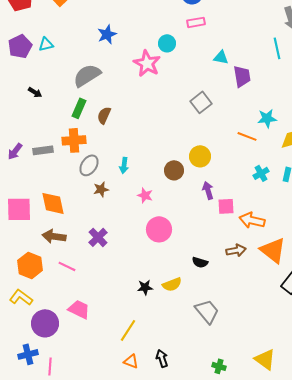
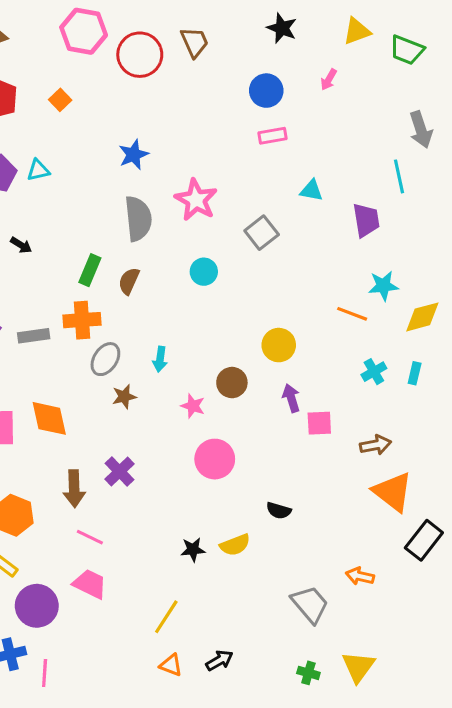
cyan circle: (167, 43) -> (204, 272), moved
gray semicircle: (87, 75) -> (138, 219), moved, turned 116
purple trapezoid: (242, 76) -> (366, 220), moved
gray square: (201, 102) -> (262, 233), moved
brown circle: (174, 170) -> (232, 383), moved
orange arrow: (252, 220) -> (360, 576), moved, size x0.7
brown arrow: (54, 236) -> (74, 489), moved, turned -100
brown arrow: (236, 250) -> (376, 445), moved
pink line: (67, 266) -> (90, 537), moved
gray trapezoid: (207, 311) -> (310, 604), moved
black arrow: (162, 358) -> (219, 660), turned 78
yellow triangle: (265, 359) -> (358, 667), moved, turned 30

